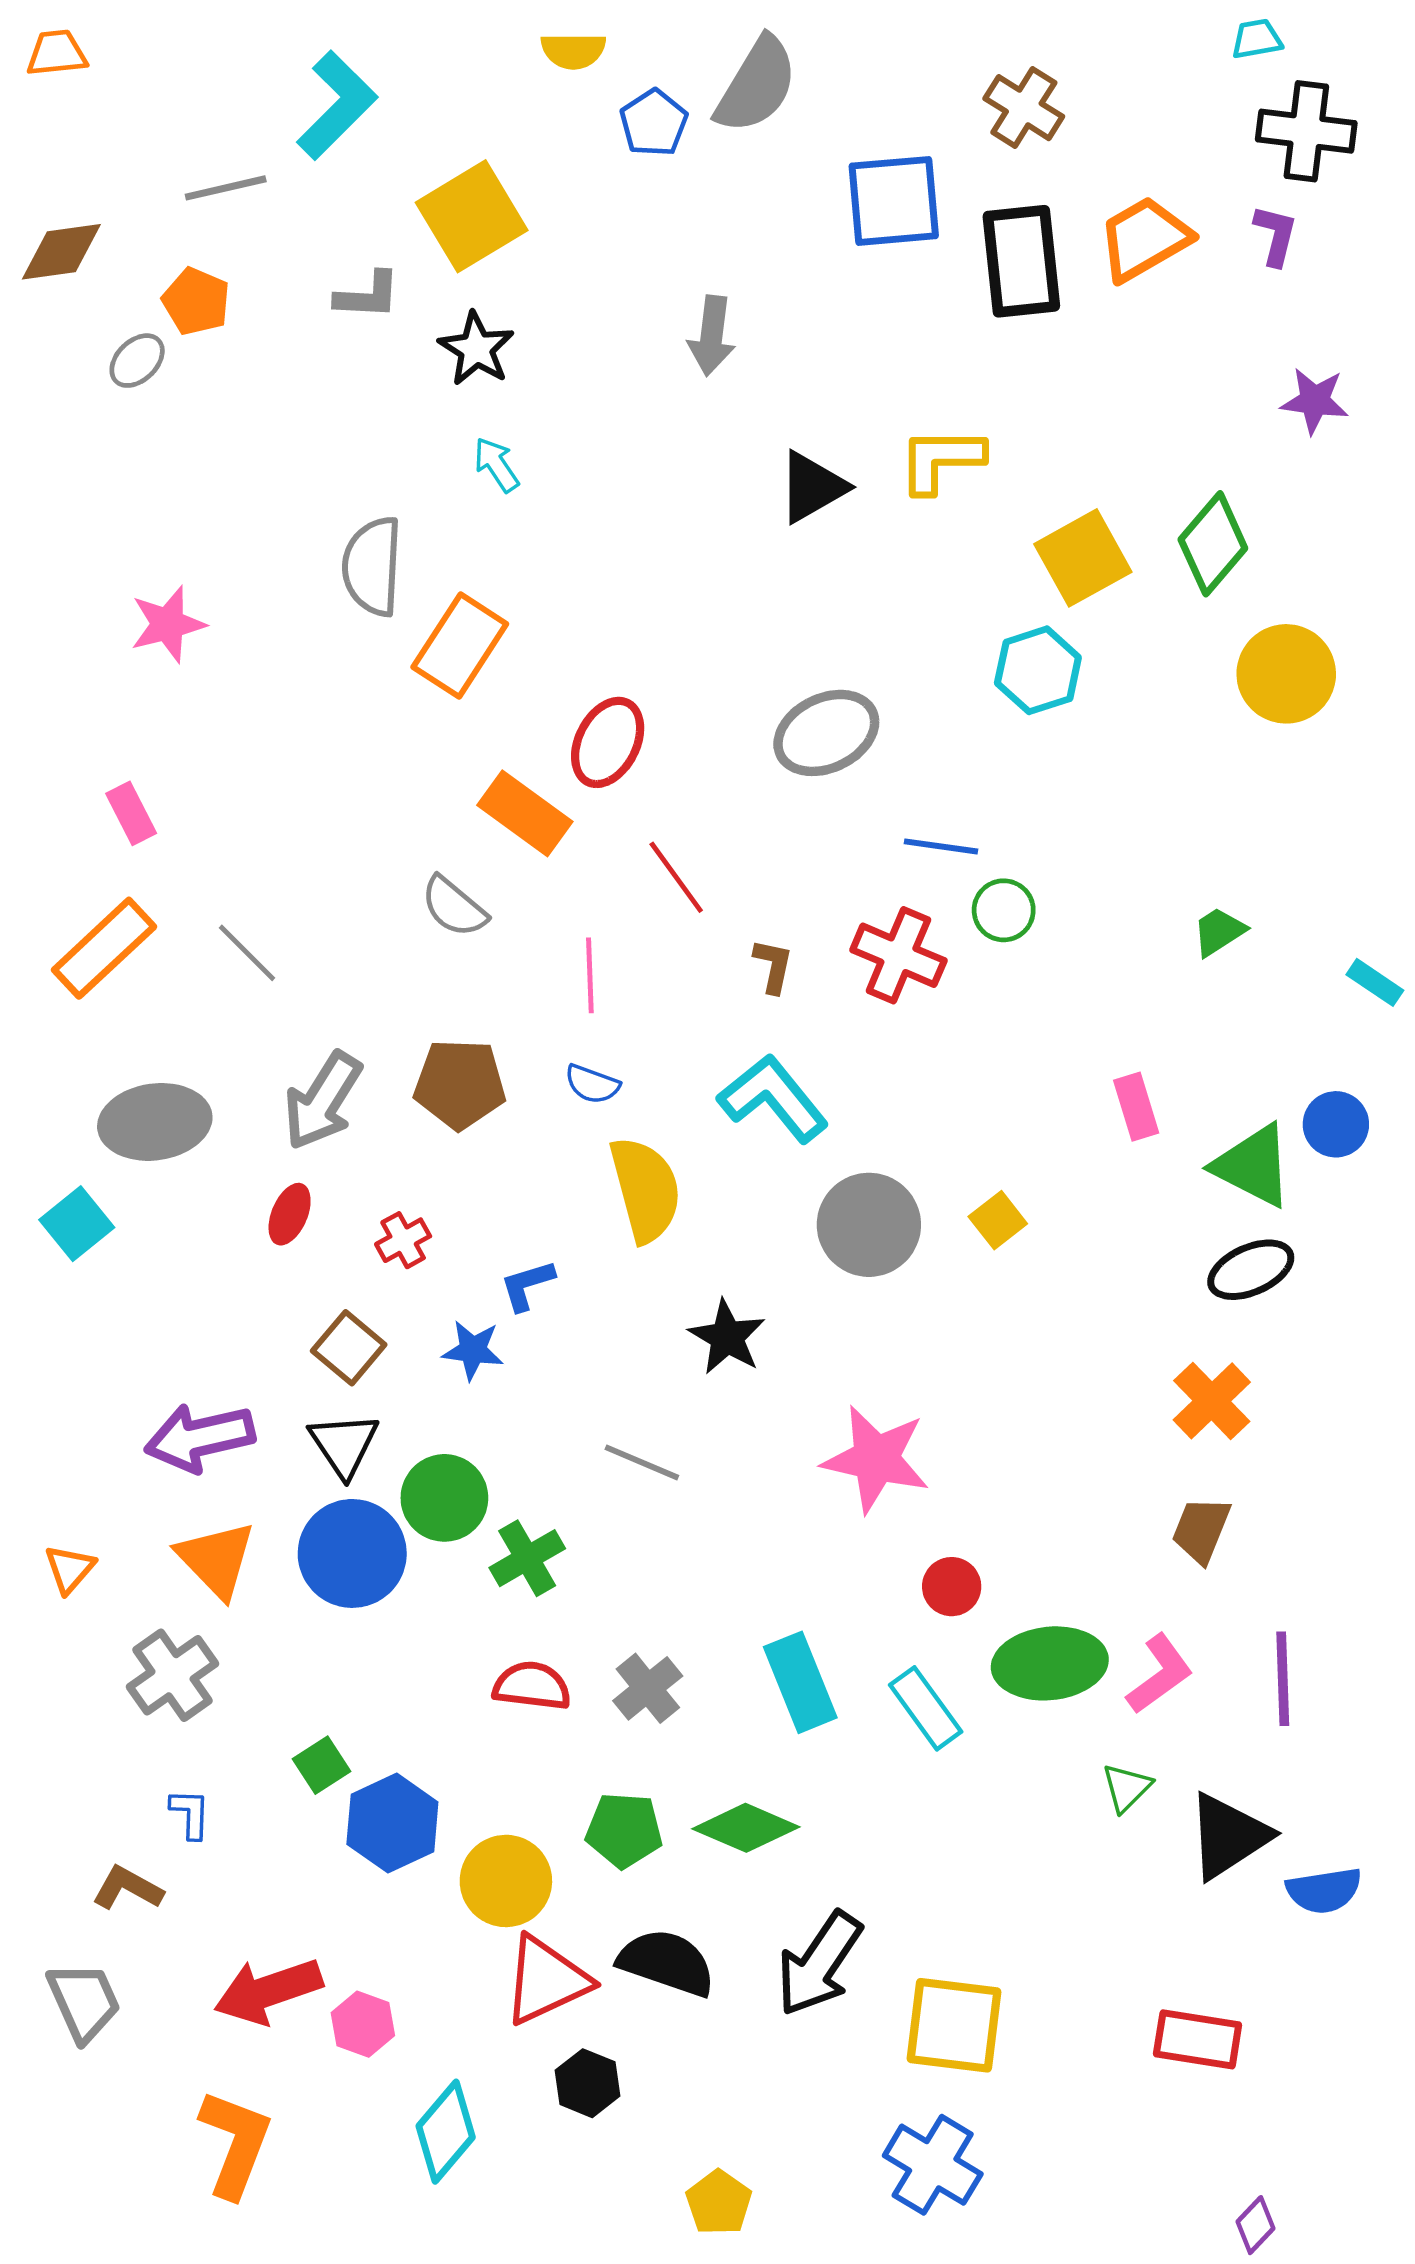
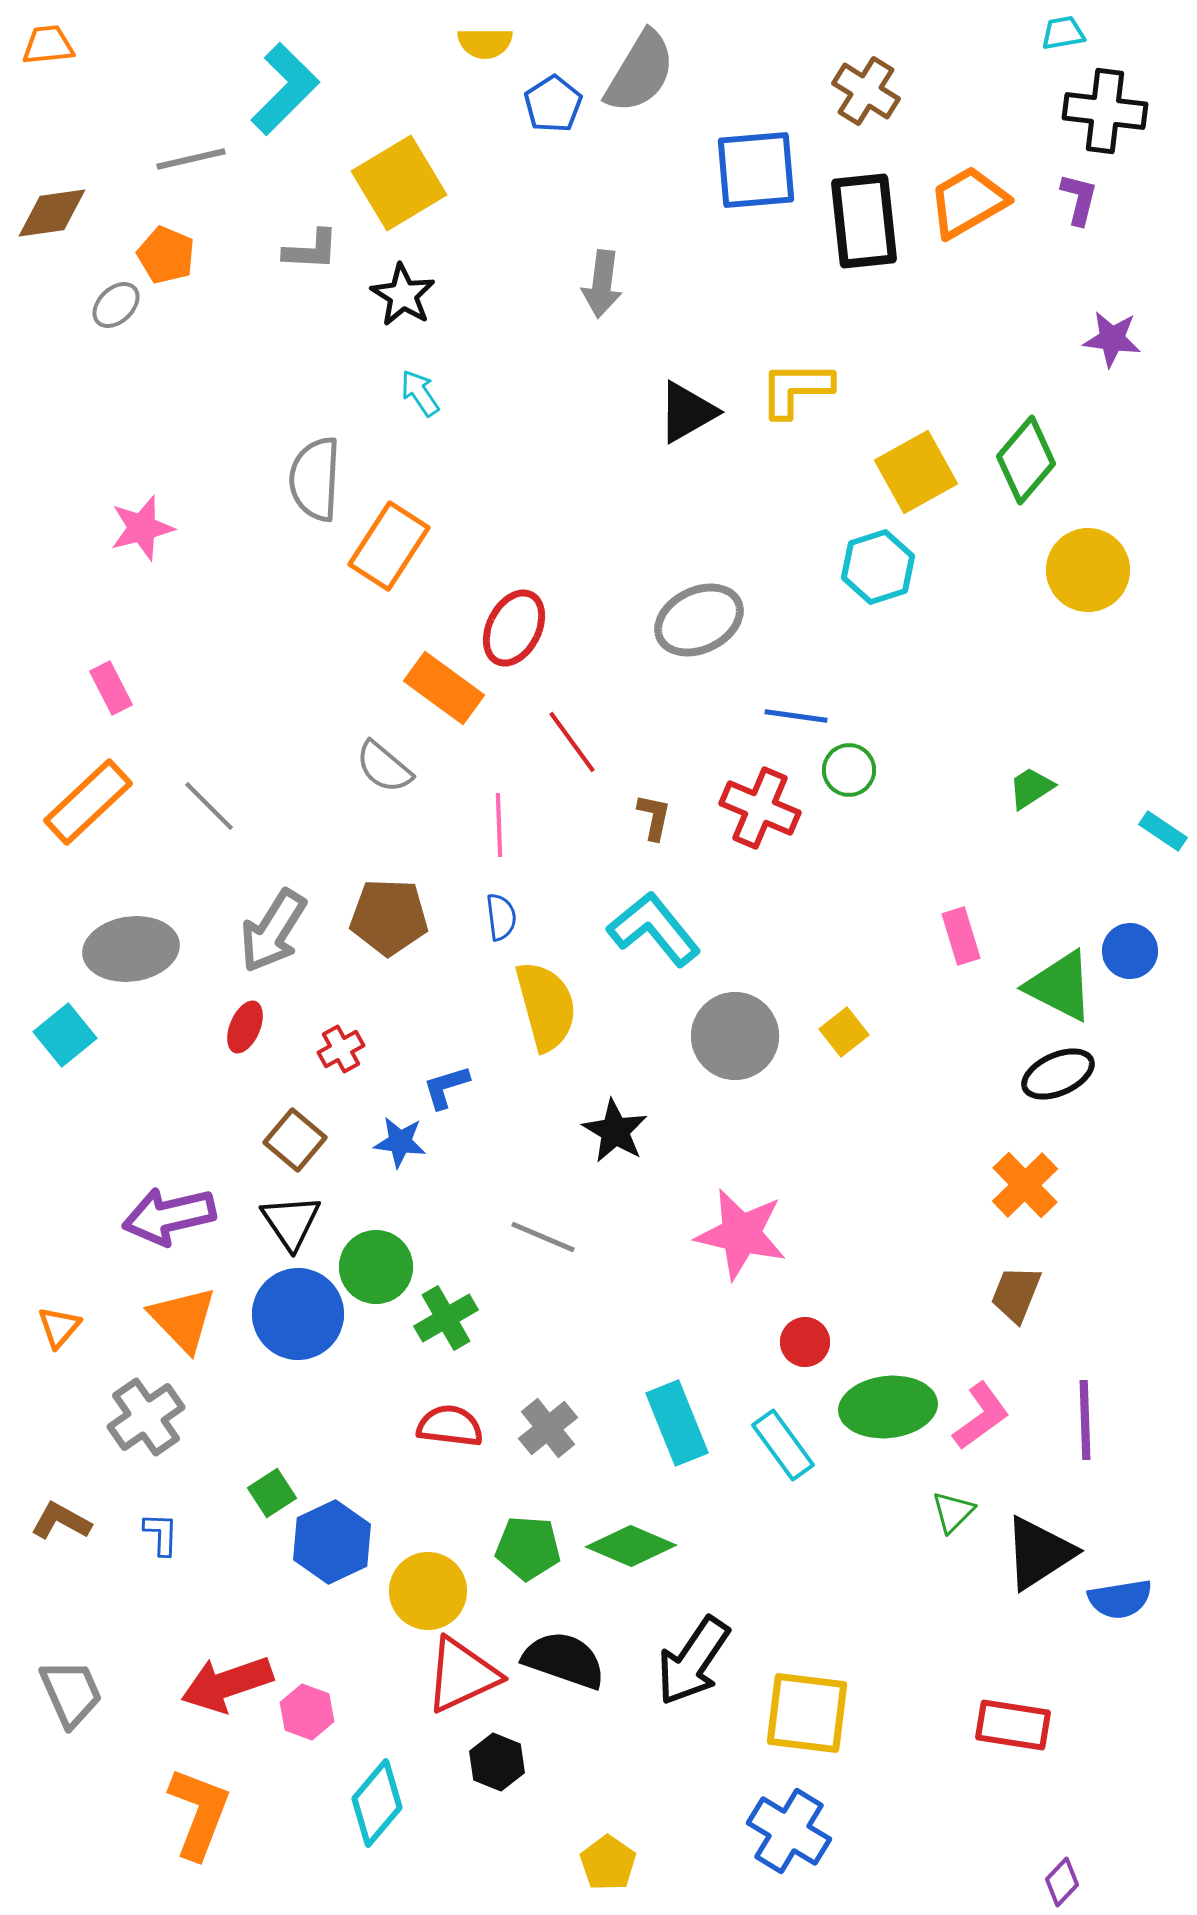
blue semicircle: (592, 1084) -> (501, 917), turned -117
brown L-shape: (128, 1888) -> (61, 1521), moved

